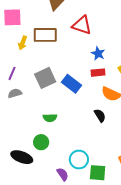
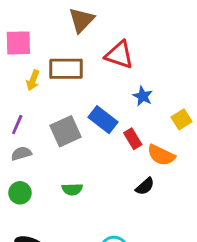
red rectangle: (98, 73) -> (133, 139), moved, turned 64
blue rectangle: (71, 84) -> (103, 120), moved
black semicircle: (100, 116) -> (145, 186), turned 80
green circle: (41, 142) -> (20, 193), moved

